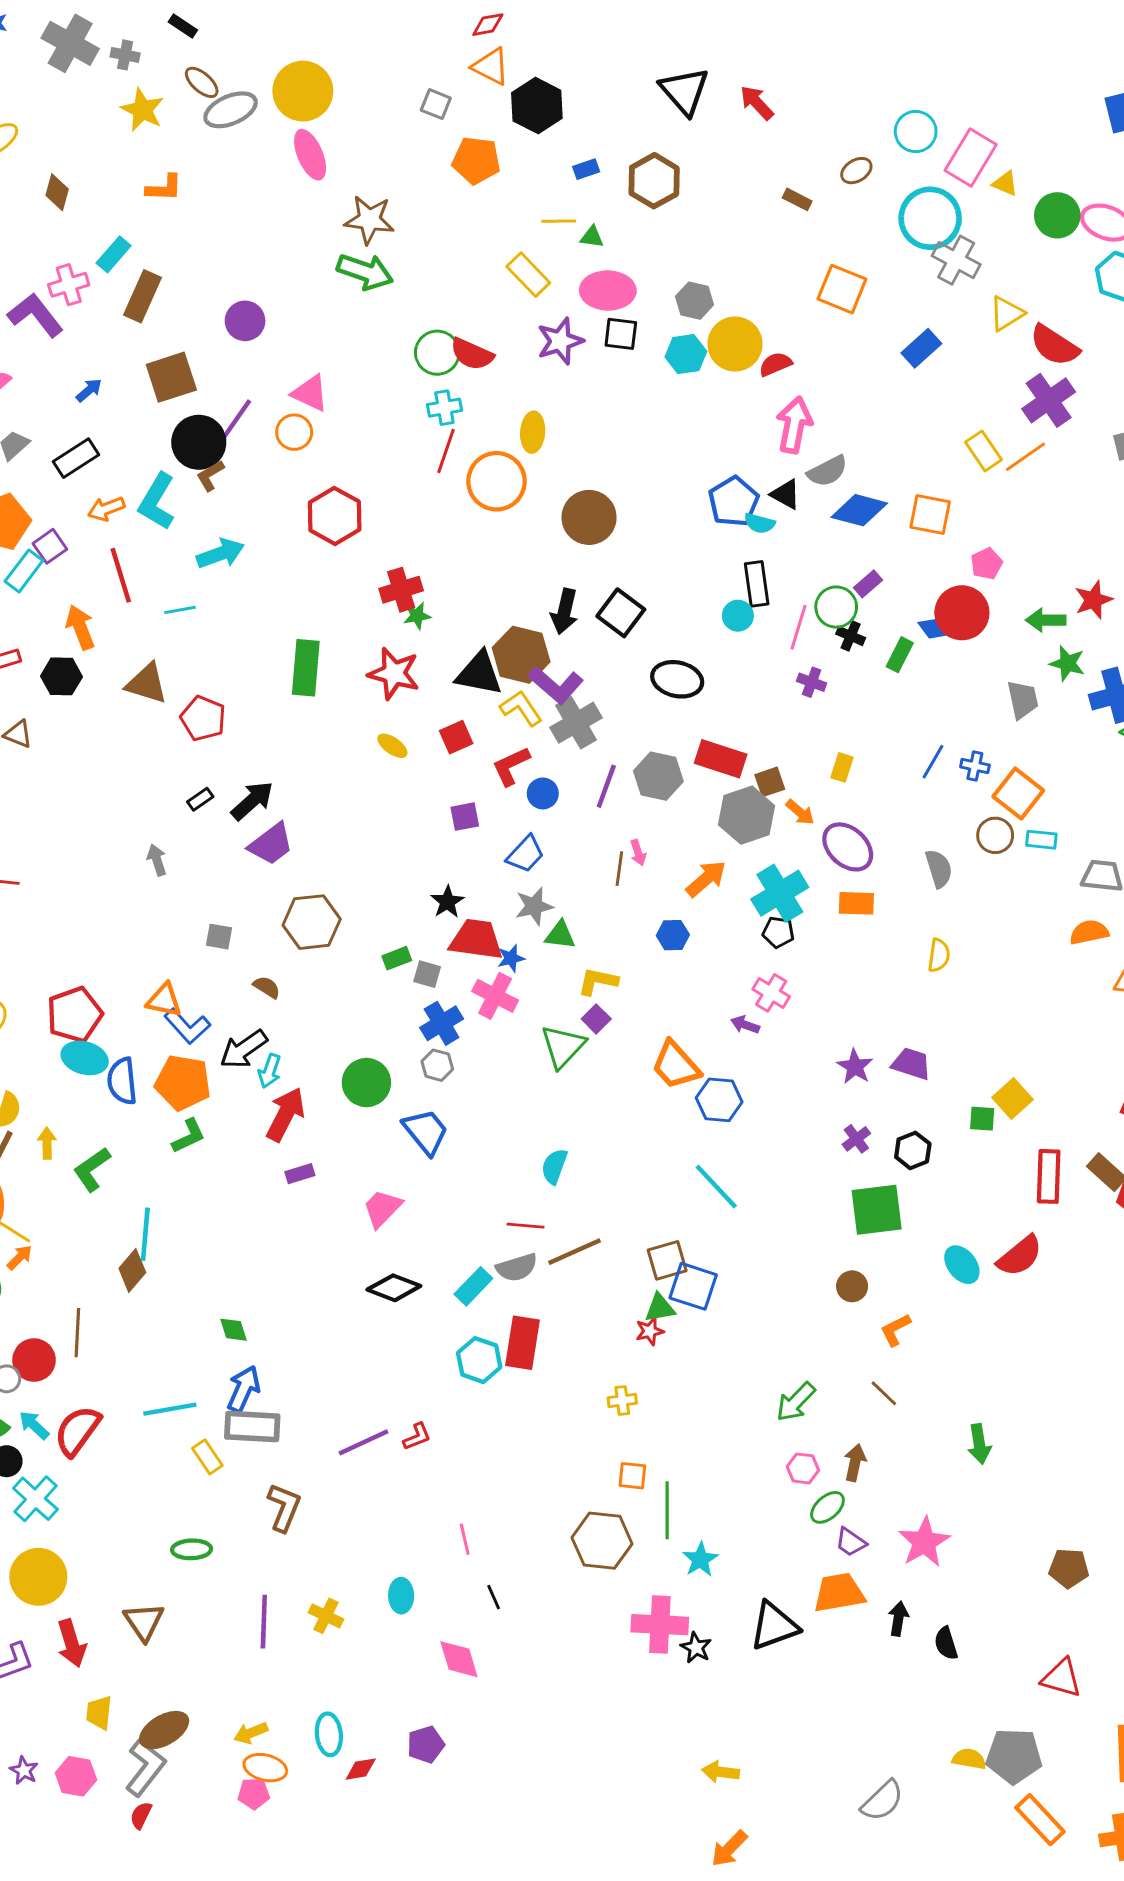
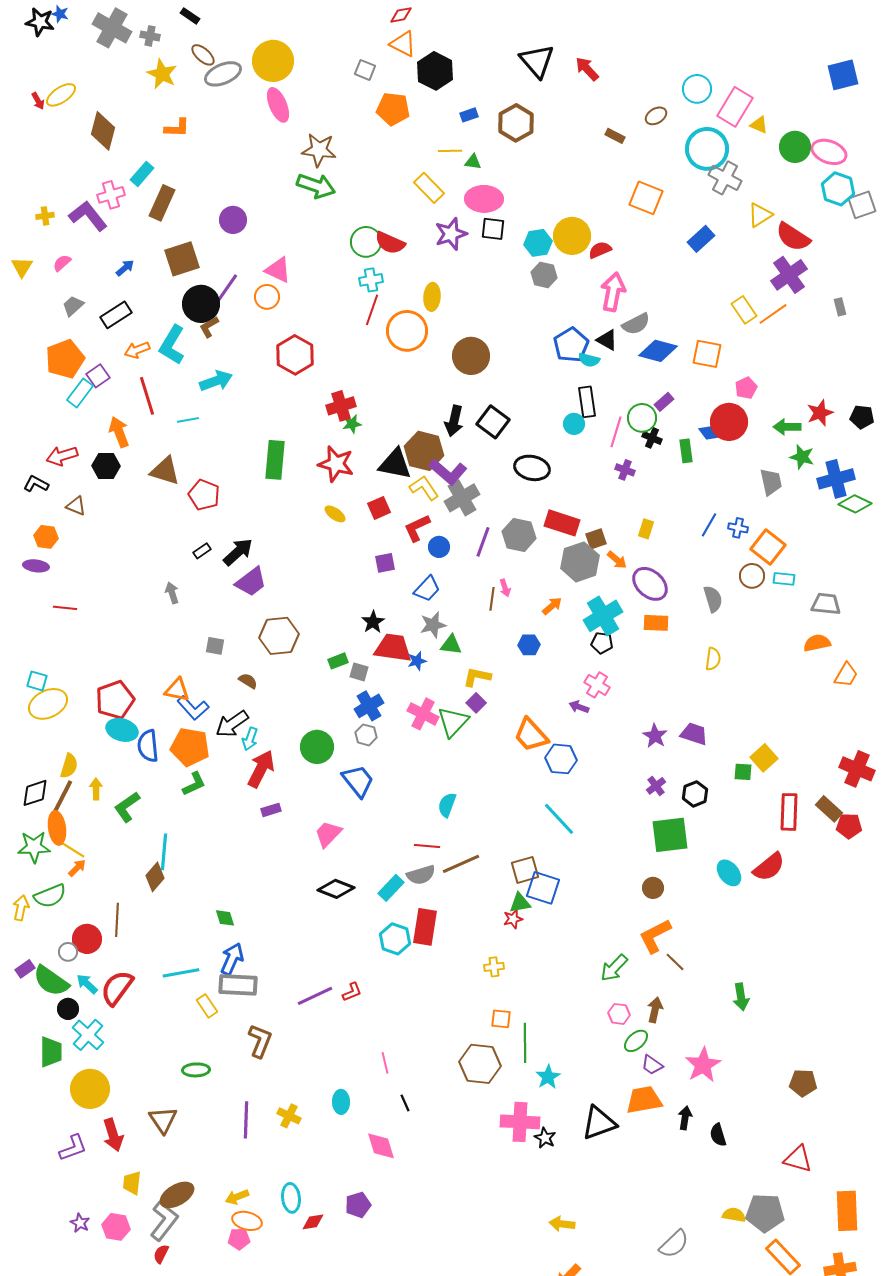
brown diamond: (57, 192) -> (103, 131), size x1.5
gray hexagon: (695, 301) -> (544, 275), moved
green rectangle: (900, 655) -> (686, 451), turned -35
orange arrow: (706, 879) -> (552, 606), size x0.7
pink cross: (495, 996) -> (423, 714), moved
orange L-shape: (895, 1330) -> (655, 936), moved, size x1.5

